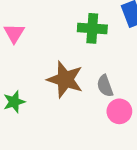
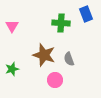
pink circle: (119, 111) -> (55, 80), moved

